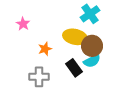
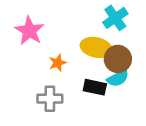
pink star: (23, 24) -> (29, 31), size x1.6
black rectangle: (74, 68) -> (95, 87), turned -42

